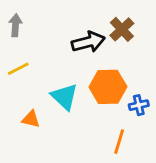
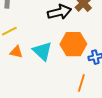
orange triangle: (31, 119) -> (16, 52), moved

